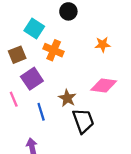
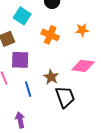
orange cross: (54, 50) -> (50, 35), moved
purple square: (32, 79) -> (20, 60), turned 36

